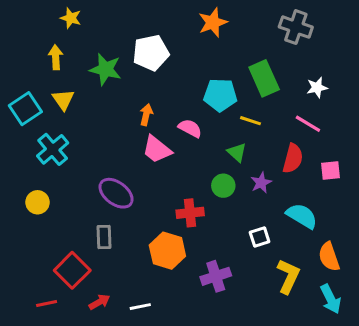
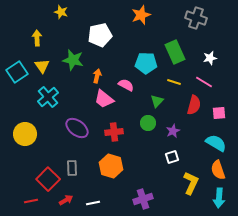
yellow star: (71, 18) -> (61, 12), moved
green star: (105, 69) -> (73, 60), moved
yellow line: (251, 121) -> (174, 82), moved
cyan cross: (53, 149) -> (48, 97), moved
green triangle: (237, 152) -> (157, 101), turned 32
purple star: (261, 183) -> (173, 131), moved
yellow circle: (37, 202) -> (25, 134), size x1.5
red cross: (190, 213) -> (114, 132), moved
cyan semicircle: (302, 216) -> (216, 143), moved
gray rectangle: (104, 237) -> (72, 168), moved
purple cross: (216, 276) -> (143, 199), moved
cyan arrow: (331, 299) -> (219, 198), turned 30

